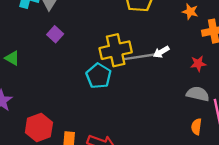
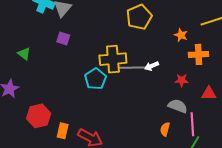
purple square: (55, 34) -> (63, 38), turned -32
orange semicircle: (196, 127) -> (165, 129), moved

